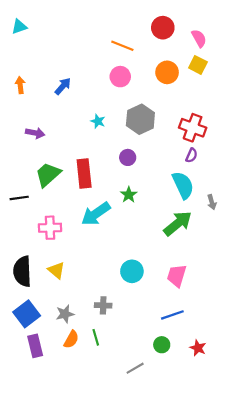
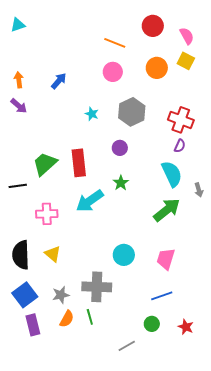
purple arrow: (35, 133) -> (19, 106), moved, turned 30
gray cross: (103, 305) -> (97, 287), size x1.8

